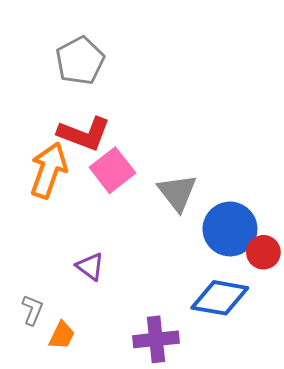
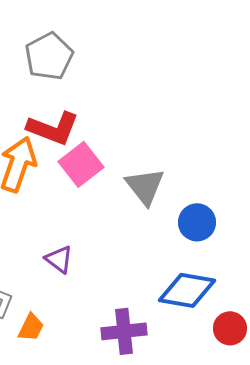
blue circle: (230, 229) -> (197, 222), size x0.7
red circle: (263, 252) -> (230, 328), moved

